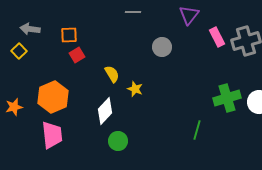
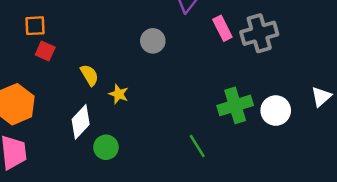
red square: (77, 55) -> (45, 51), turned -35
green line: (197, 130) -> (197, 146), turned -48
green circle: (118, 141) -> (106, 147), moved

